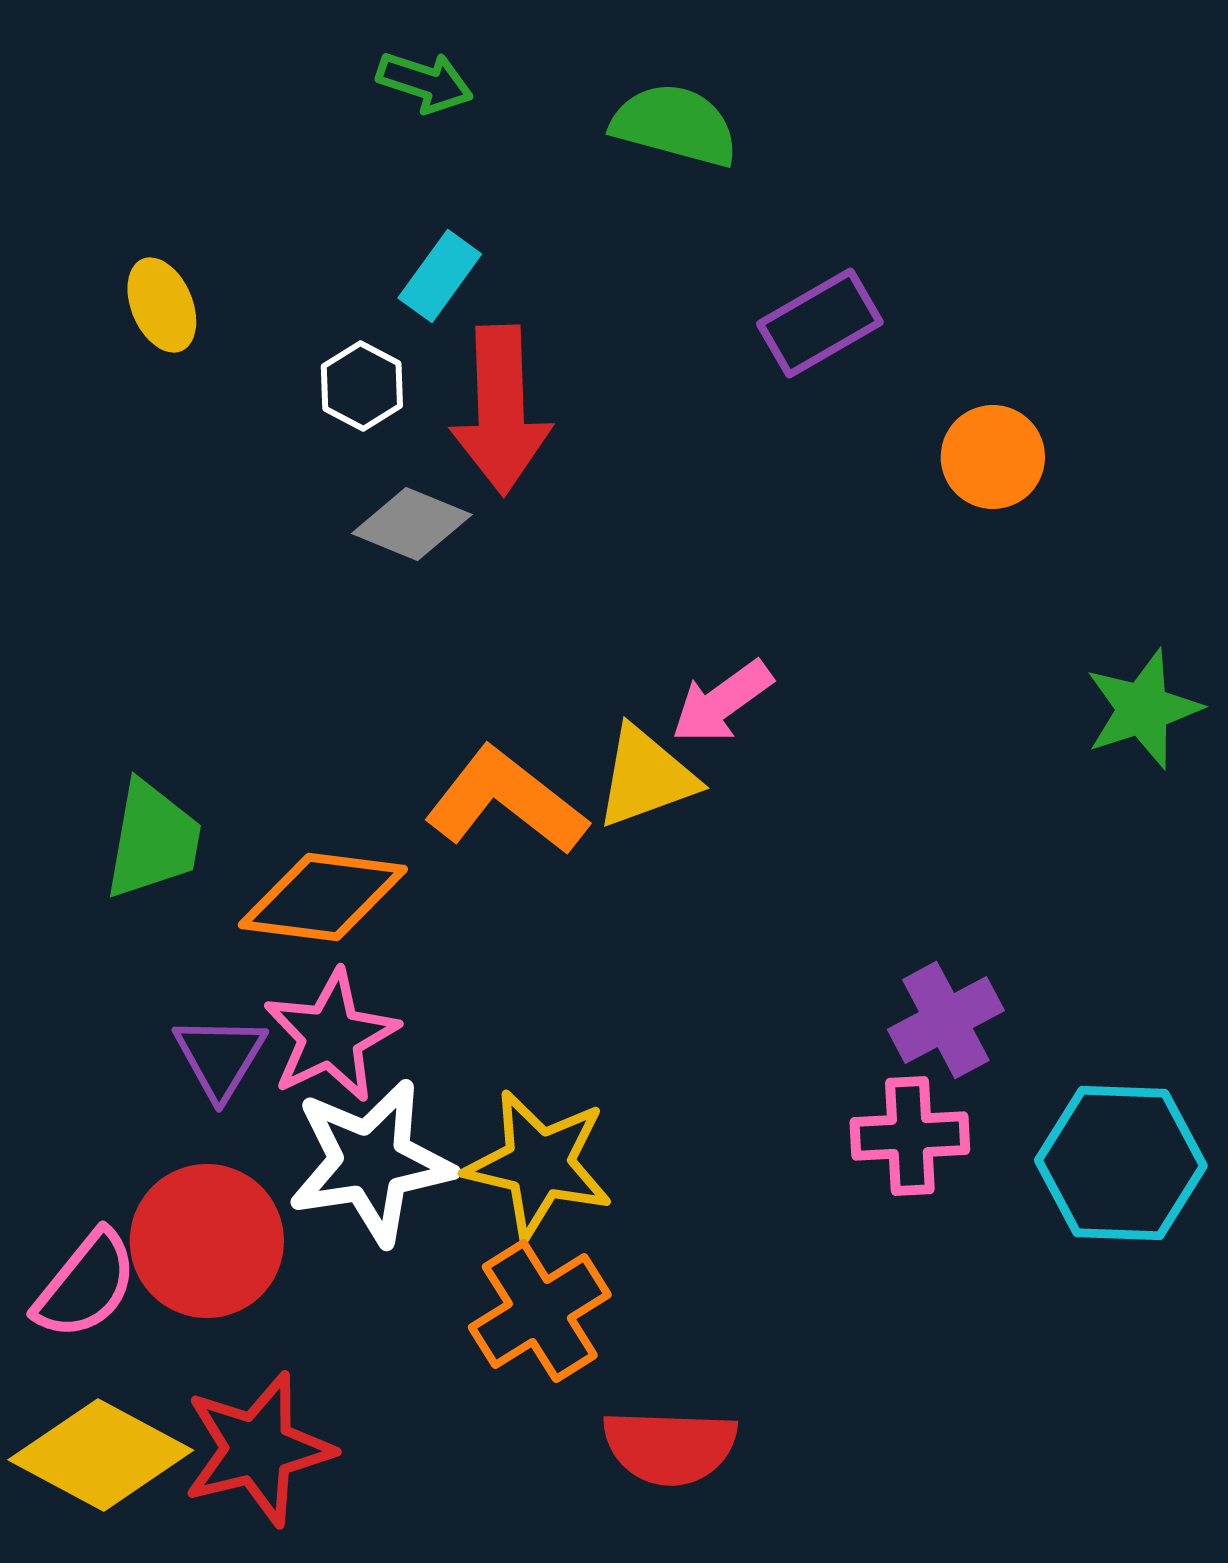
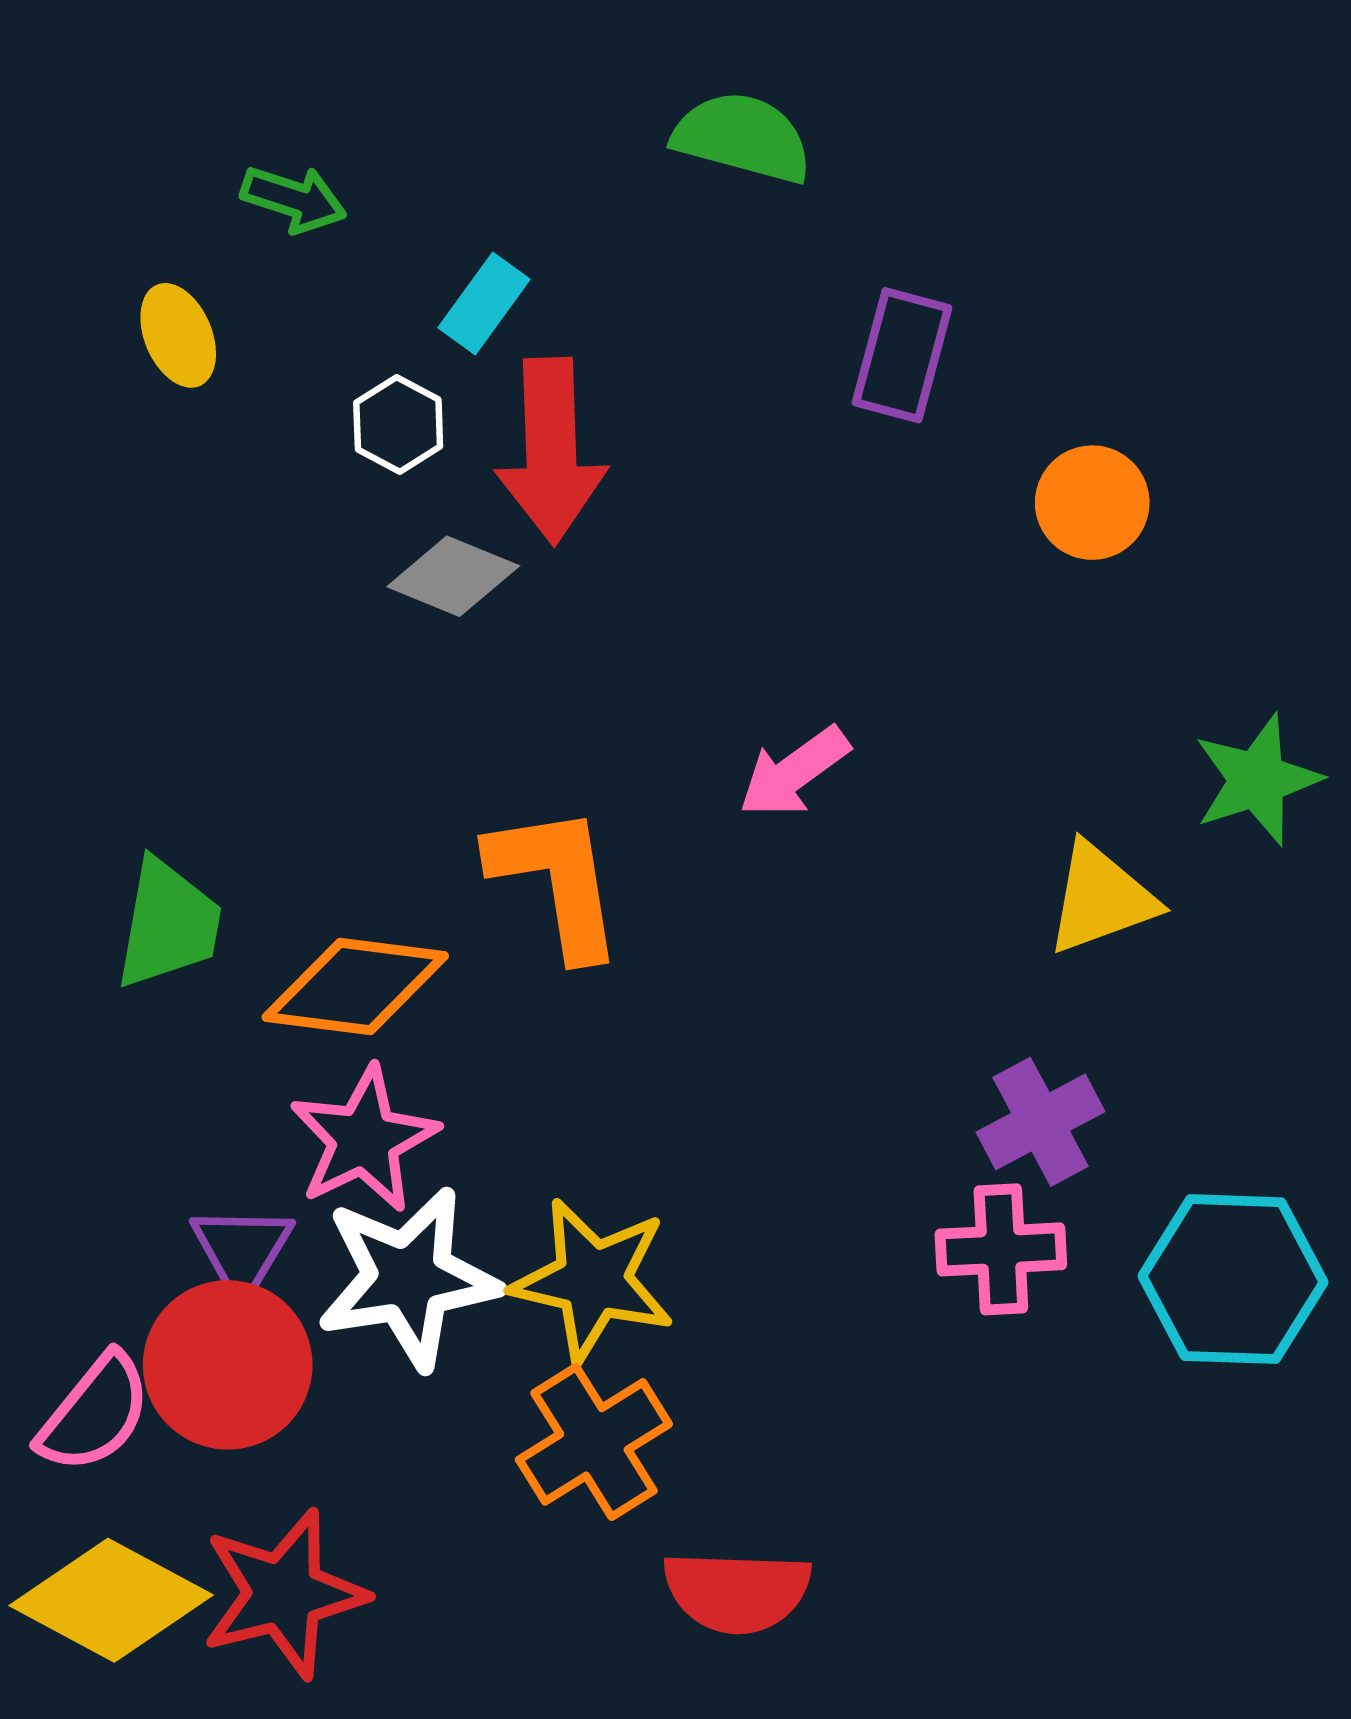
green arrow: (425, 82) -> (294, 199), moved
purple rectangle: (820, 323) -> (902, 355), turned -45
yellow triangle: (646, 777) -> (1101, 899), moved
orange L-shape: (506, 801) -> (557, 881), turned 43
purple triangle: (220, 1057) -> (242, 1251), moved

